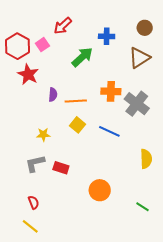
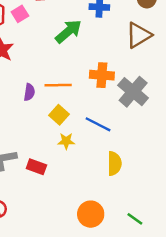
purple semicircle: (53, 95) -> (29, 92), moved
yellow star: (43, 135) -> (66, 141), moved
yellow semicircle: (146, 159) -> (114, 163), moved
orange circle: (100, 190) -> (91, 214), moved

